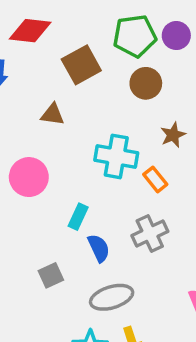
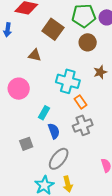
brown square: (81, 65) -> (53, 29), turned -30
orange rectangle: (155, 179) -> (80, 102), moved
gray ellipse: (112, 297) -> (59, 159), turned -40

